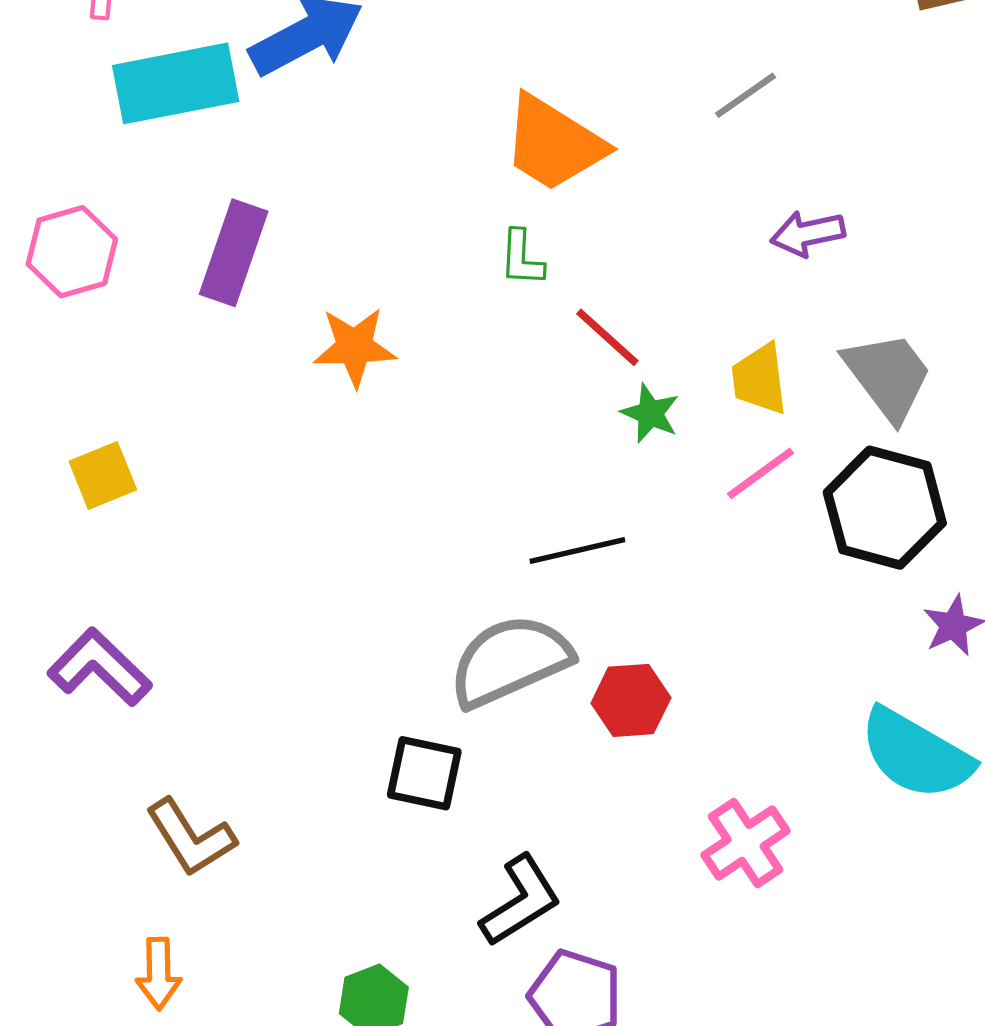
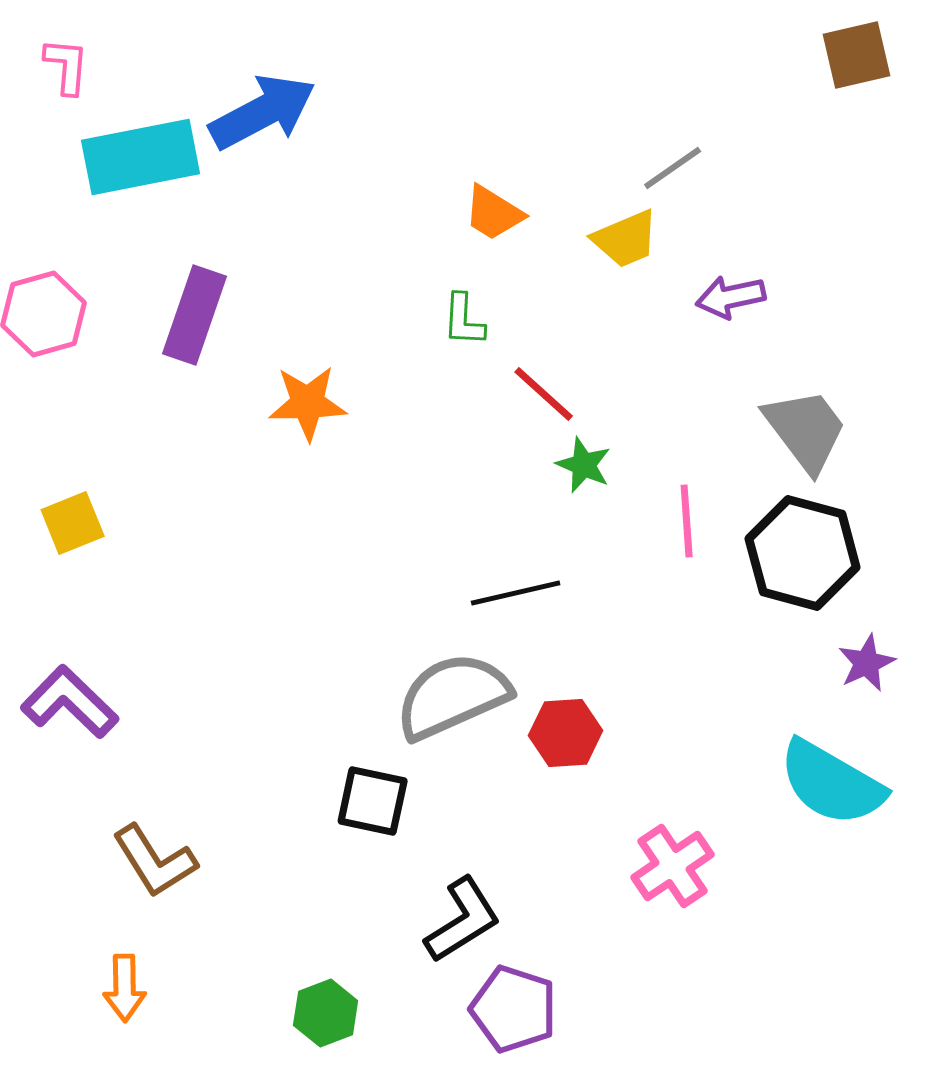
orange trapezoid: (554, 143) -> (494, 213), size x0.6
yellow trapezoid: (759, 379) -> (626, 239), moved, turned -106
pink line: (761, 473) -> (687, 521), turned -58

